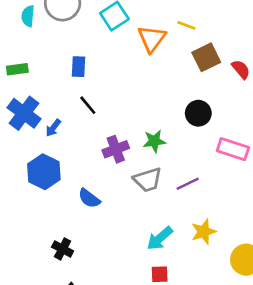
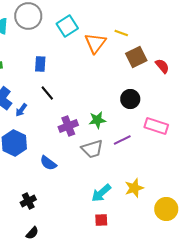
purple line: (188, 184) -> (122, 140), moved
black cross: (63, 249) -> (28, 201), turned 35

